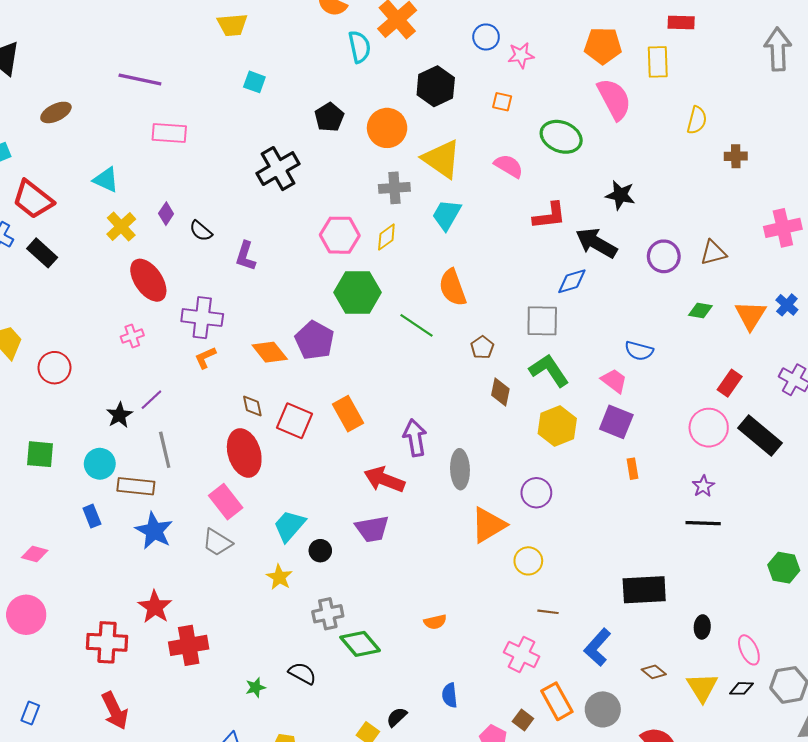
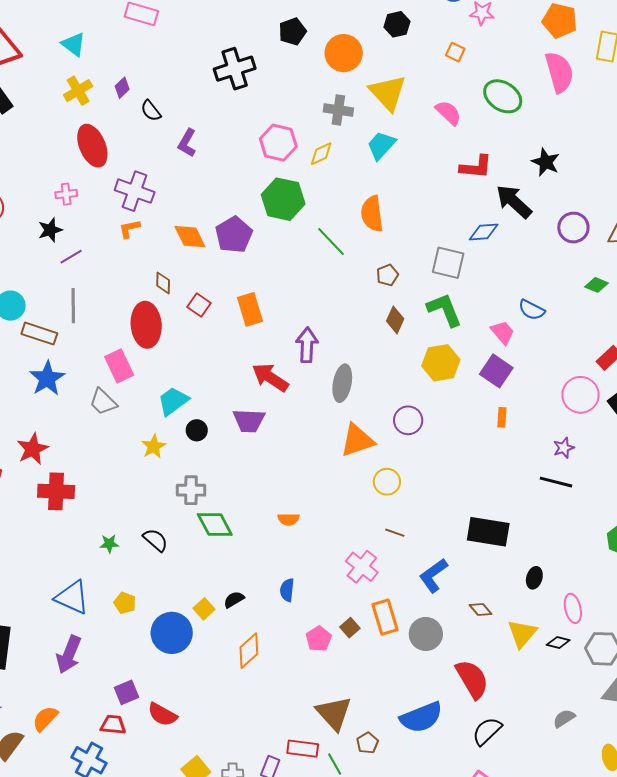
black hexagon: (436, 86) -> (397, 24), size x0.7
black star: (119, 415) -> (50, 230), moved
red square: (294, 421) -> (199, 305), size x0.7

